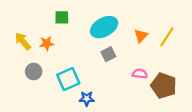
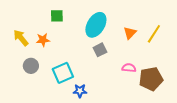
cyan ellipse: (104, 27) -> (96, 25), turned -30
brown pentagon: (164, 86) -> (151, 79), turned -30

